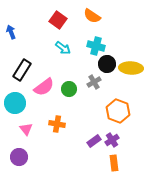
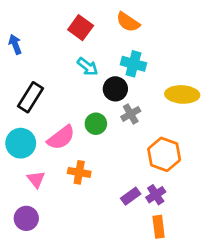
black circle: (107, 64) -> (115, 89), moved
pink semicircle: (44, 87) -> (61, 138), moved

